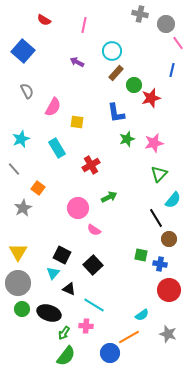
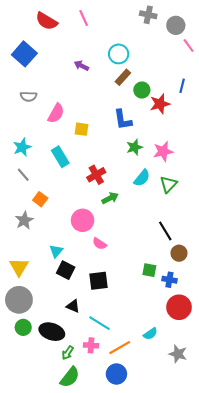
red semicircle: (44, 20) -> (47, 21), size x1.5
pink line: (84, 25) -> (84, 18), moved, turned -35
blue line: (172, 70) -> (182, 86), moved
gray semicircle: (27, 91) -> (29, 96), turned 119
gray line: (14, 169) -> (23, 175), moved
green arrow: (109, 197) -> (110, 198), moved
cyan semicircle: (173, 200) -> (142, 178), moved
black square: (93, 265) -> (98, 281), turned 36
cyan triangle: (53, 273) -> (56, 251), moved
orange line: (129, 337) -> (120, 348), moved

